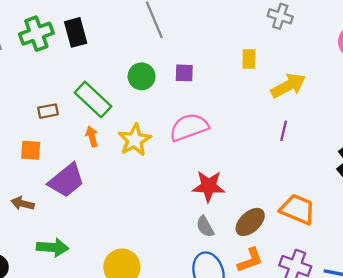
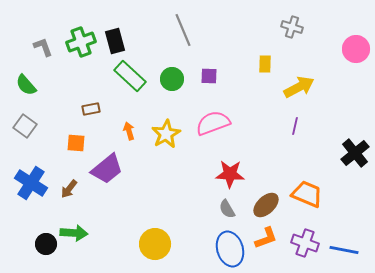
green rectangle: (93, 99) -> (130, 76), moved
brown arrow: (23, 203) -> (69, 189), turned -66
green arrow: (53, 247) -> (74, 233), moved

